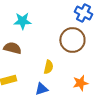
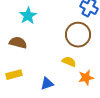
cyan star: (22, 21) -> (28, 16), turned -30
yellow semicircle: (48, 67) -> (69, 62), moved, turned -80

